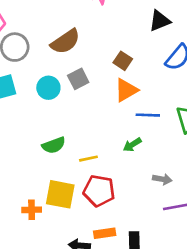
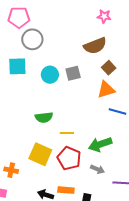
brown semicircle: (65, 42) -> (95, 46), moved
green arrow: (132, 145) -> (100, 144), moved, size x1.6
gray arrow: (162, 179) -> (97, 169), moved
orange cross: (32, 210) -> (11, 170), moved

